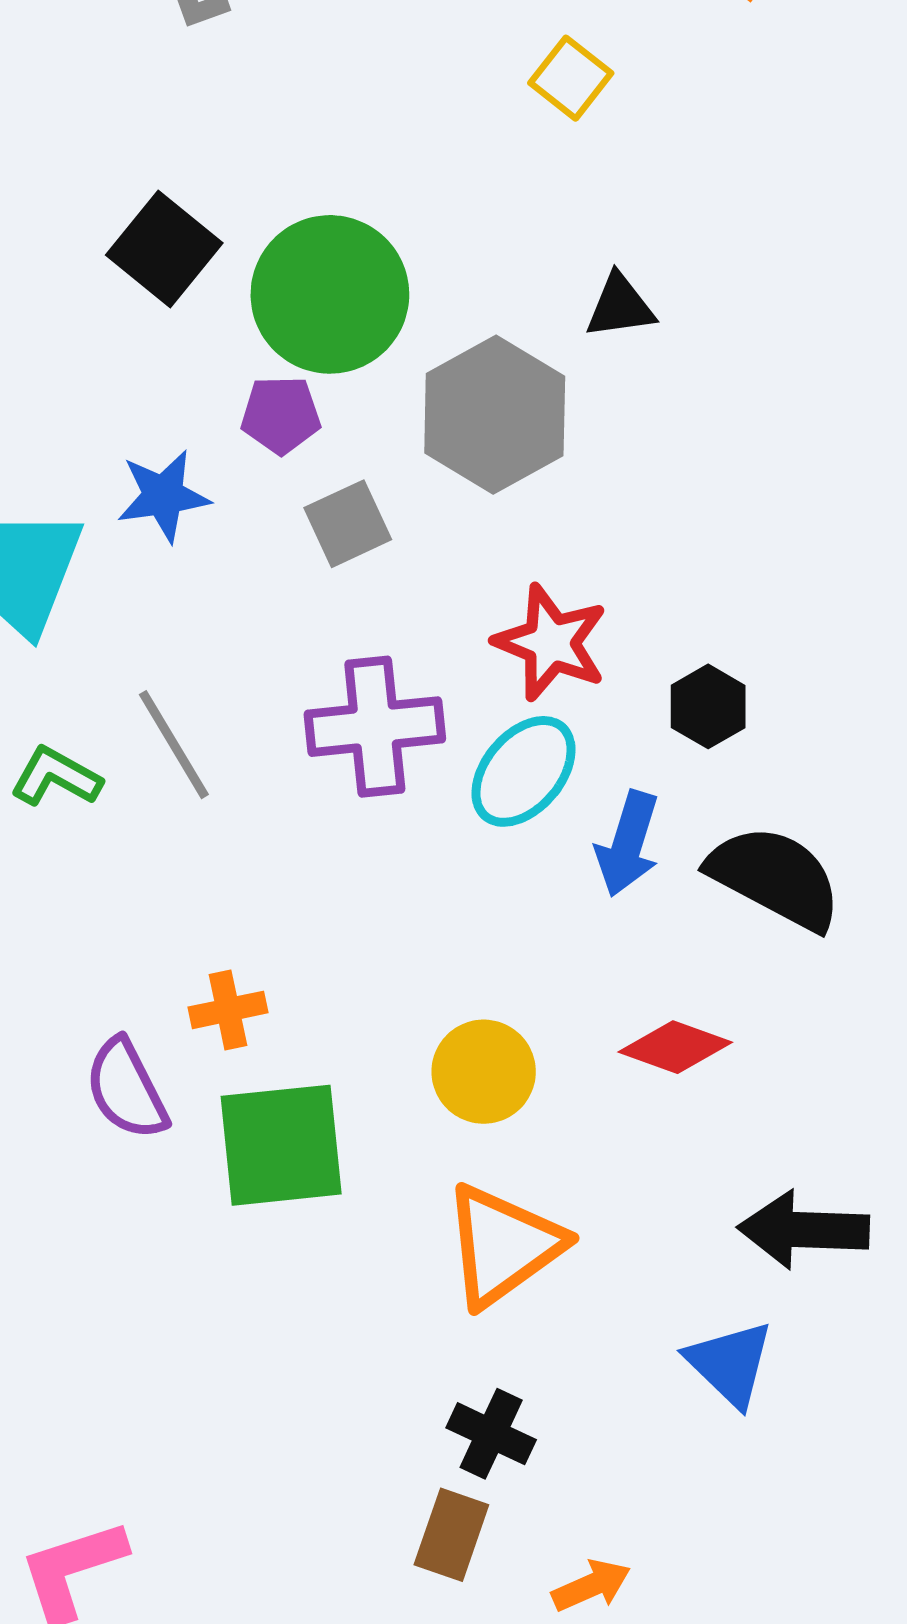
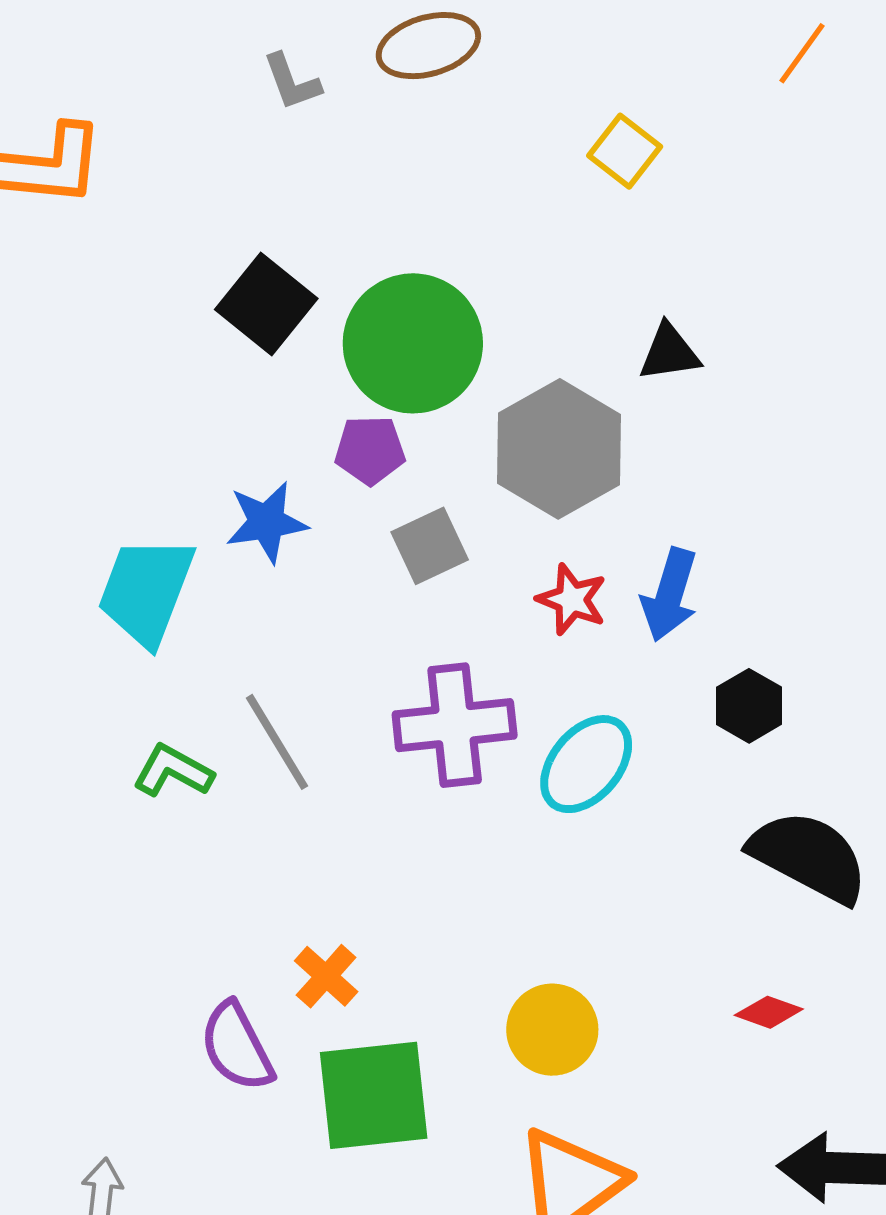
red star: (551, 643) -> (572, 599), moved, size x0.7
blue arrow: (628, 844) -> (670, 595), moved
orange cross: (228, 1010) -> (326, 976), turned -36
red diamond: (675, 1047) -> (769, 1012), moved, size x0.7

